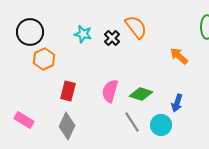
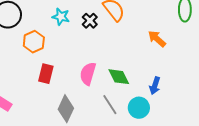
orange hexagon: (44, 59) -> (34, 42), moved
green diamond: (141, 94) -> (119, 77), turned 45
gray diamond: (67, 126) -> (66, 109), moved

